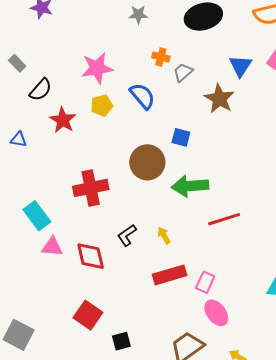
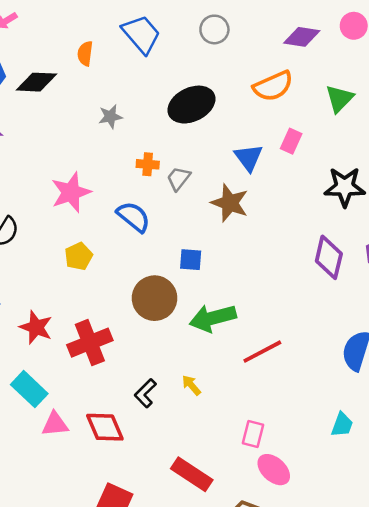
yellow pentagon: (102, 105) -> (78, 256), moved
red star: (63, 120) -> (36, 327), moved
red rectangle: (170, 275) -> (192, 474), moved, turned 60

